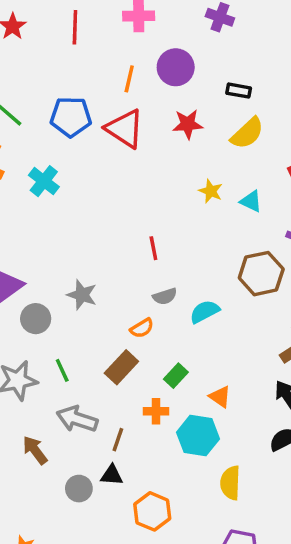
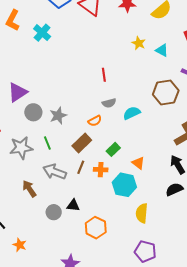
gray star: (82, 295) -> (58, 116), moved, turned 30
brown line: (118, 440) -> (81, 167), moved

